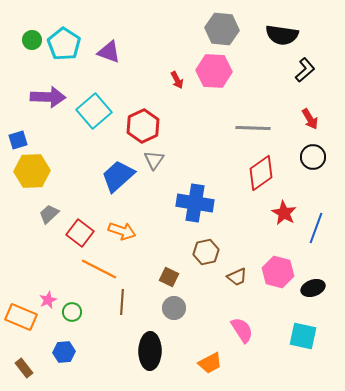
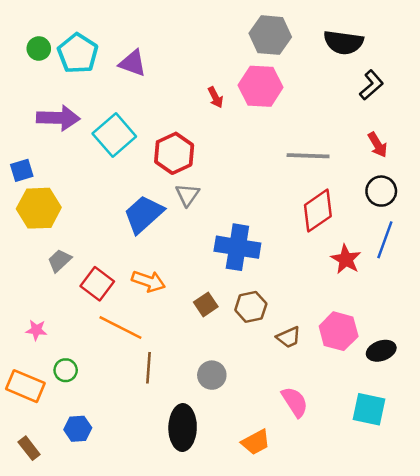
blue line: (316, 228) -> (385, 240), moved
brown square: (169, 277) -> (206, 304), moved, turned 30
pink star: (48, 300) -> (36, 330), moved, turned 30
green circle: (72, 312) -> (66, 370), moved

